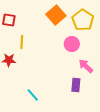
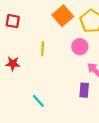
yellow line: (22, 42) -> (43, 49), moved

